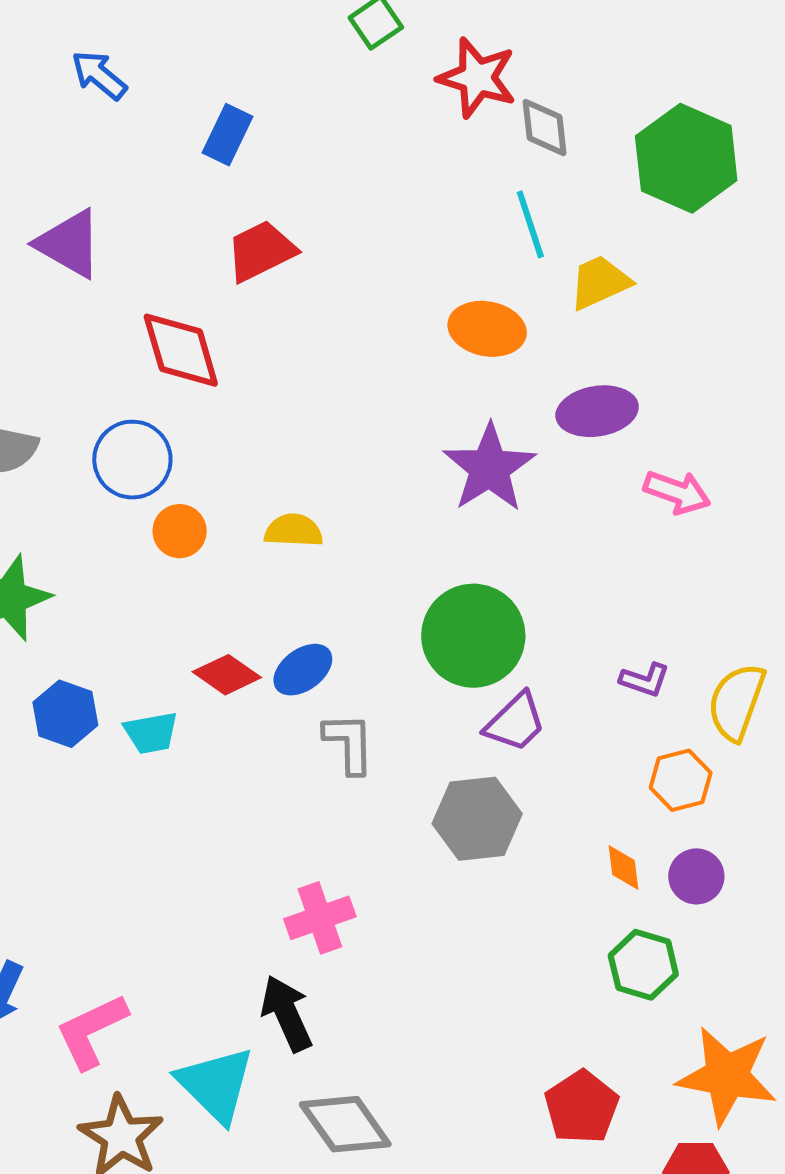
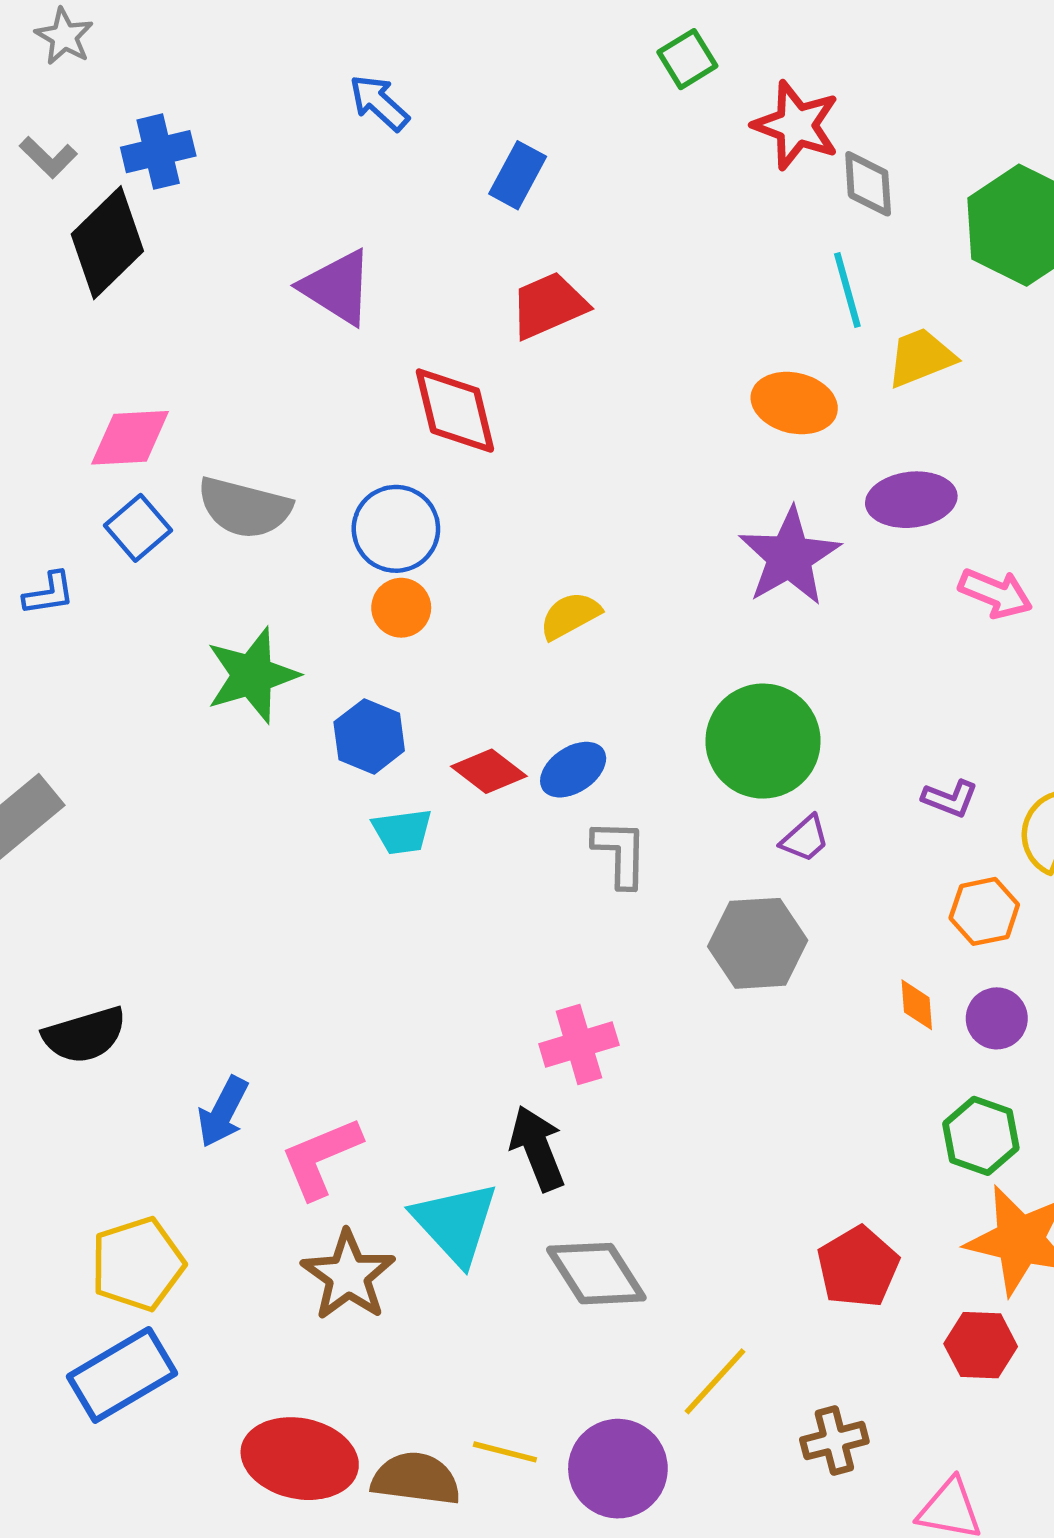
yellow semicircle: (294, 530) -> (570, 616), turned -34
orange circle: (180, 531) -> (401, 608), moved
blue hexagon: (65, 714) -> (369, 736), moved
purple trapezoid: (515, 722) -> (805, 839), size x0.7
green hexagon: (643, 965) -> (981, 1136), moved

